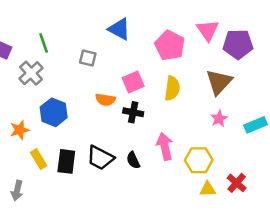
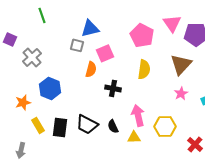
blue triangle: (119, 29) -> (90, 28), moved, turned -42
green line: (44, 43) -> (42, 15), moved
pink square: (133, 82) -> (105, 53), moved
orange semicircle: (105, 100) -> (91, 69), moved, turned -84
yellow triangle: (208, 189) -> (134, 137), moved

